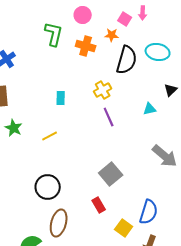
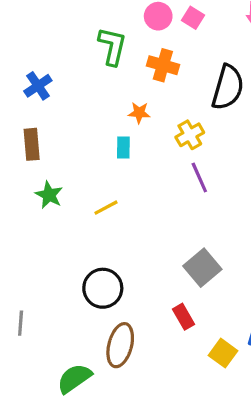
pink square: (125, 19) -> (193, 18), moved
orange star: (112, 35) -> (139, 113), moved

